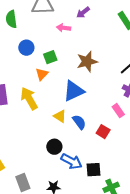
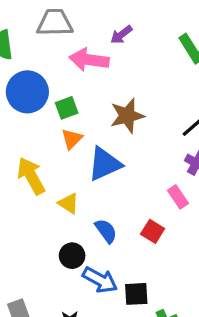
pink arrow: (64, 28) -> (89, 60), size x1.6
blue circle: (26, 48) -> (27, 92), size x1.6
orange triangle: (42, 74) -> (72, 139), moved
yellow triangle: (60, 116) -> (68, 203), moved
blue semicircle: (79, 122) -> (106, 231), moved

